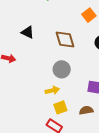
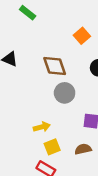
gray circle: (62, 69) -> (65, 93), moved

